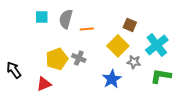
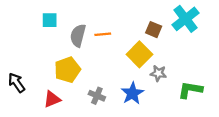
gray semicircle: (66, 19) -> (78, 35), moved
cyan cross: (157, 45) -> (186, 19), moved
gray cross: (79, 58) -> (97, 96), moved

